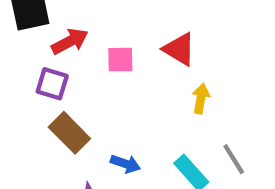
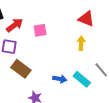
red triangle: (179, 49) -> (86, 19), moved
blue arrow: (125, 164) -> (60, 79), moved

